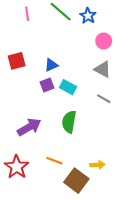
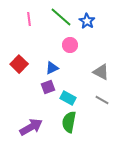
pink circle: (104, 41) -> (70, 45), moved
red square: (17, 61) -> (19, 64), turned -30
cyan rectangle: (68, 87) -> (68, 98), moved

